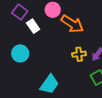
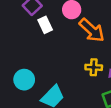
cyan circle: (20, 53) -> (24, 80), moved

